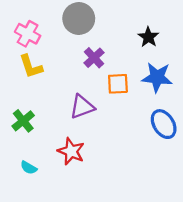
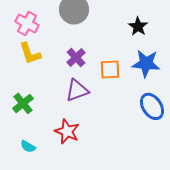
purple cross: (94, 58) -> (76, 57), moved

